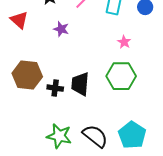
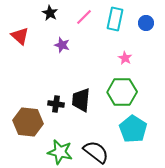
brown hexagon: (27, 75) -> (28, 122), moved
cyan pentagon: (132, 135) -> (133, 129), moved

